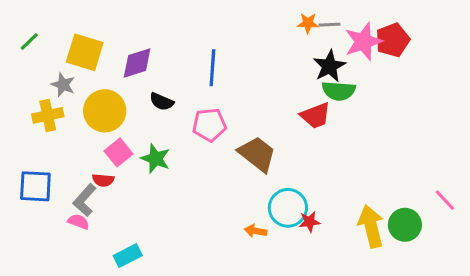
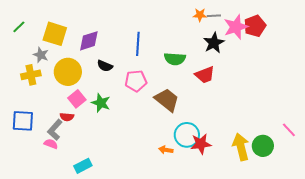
green semicircle: (339, 91) -> (175, 59), moved
red star: (309, 222) -> (201, 144), size x1.5

